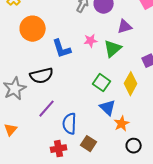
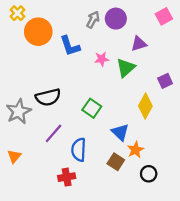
orange circle: (33, 29) -> (38, 32), moved
blue L-shape: (62, 49) -> (70, 46), moved
green square: (102, 83) -> (92, 108), moved
brown square: (89, 144) -> (116, 162), moved

